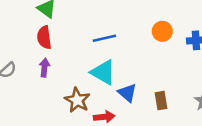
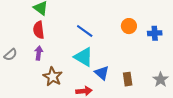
blue line: (104, 38) -> (85, 31), turned 48
brown star: (77, 100) -> (53, 77), moved

